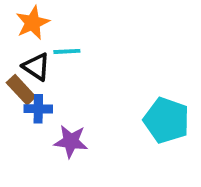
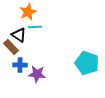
orange star: (33, 23) -> (28, 12), moved
blue cross: (38, 109) -> (20, 65), moved

